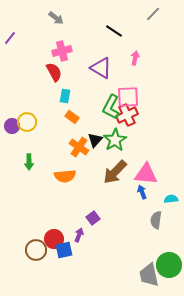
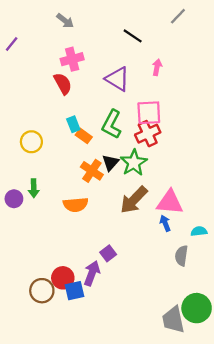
cyan rectangle: (65, 96) -> (73, 124), moved, turned -32
green L-shape: (111, 107) -> (112, 124), moved
purple circle: (12, 126) -> (14, 199), moved
purple arrow: (79, 235) -> (92, 273), size x1.5

